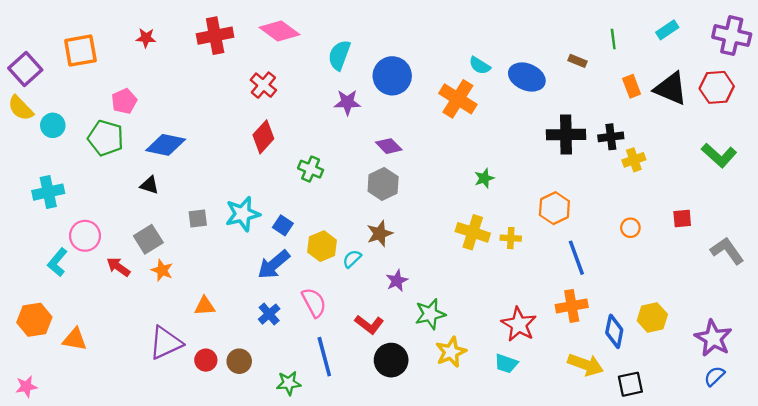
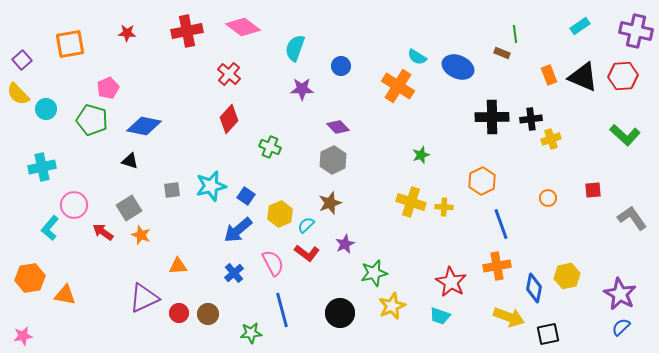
green line: (613, 39) -> (515, 34), moved
purple square: (25, 69) -> (22, 60), size x0.7
blue circle: (392, 76) -> (341, 66), size x0.6
red L-shape: (369, 324) -> (307, 253), moved

